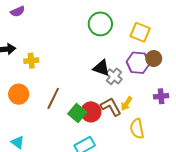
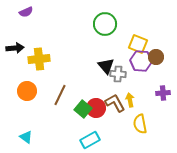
yellow square: (140, 32) -> (138, 44), moved
yellow cross: (31, 61) -> (39, 59), size x1.5
black triangle: (101, 68) -> (106, 66), turned 30
gray cross: (114, 76) -> (118, 74), turned -35
yellow arrow: (127, 104) -> (130, 100), turned 136

